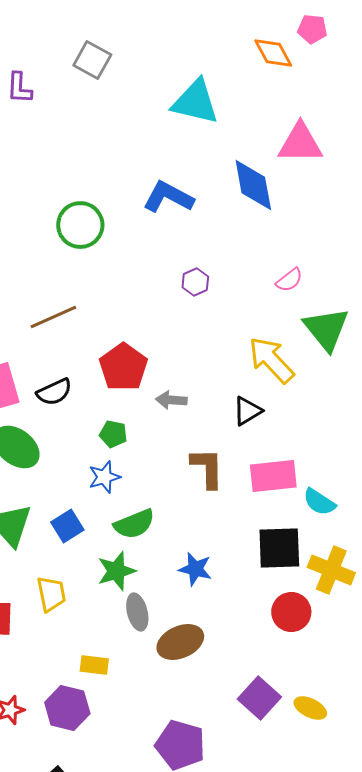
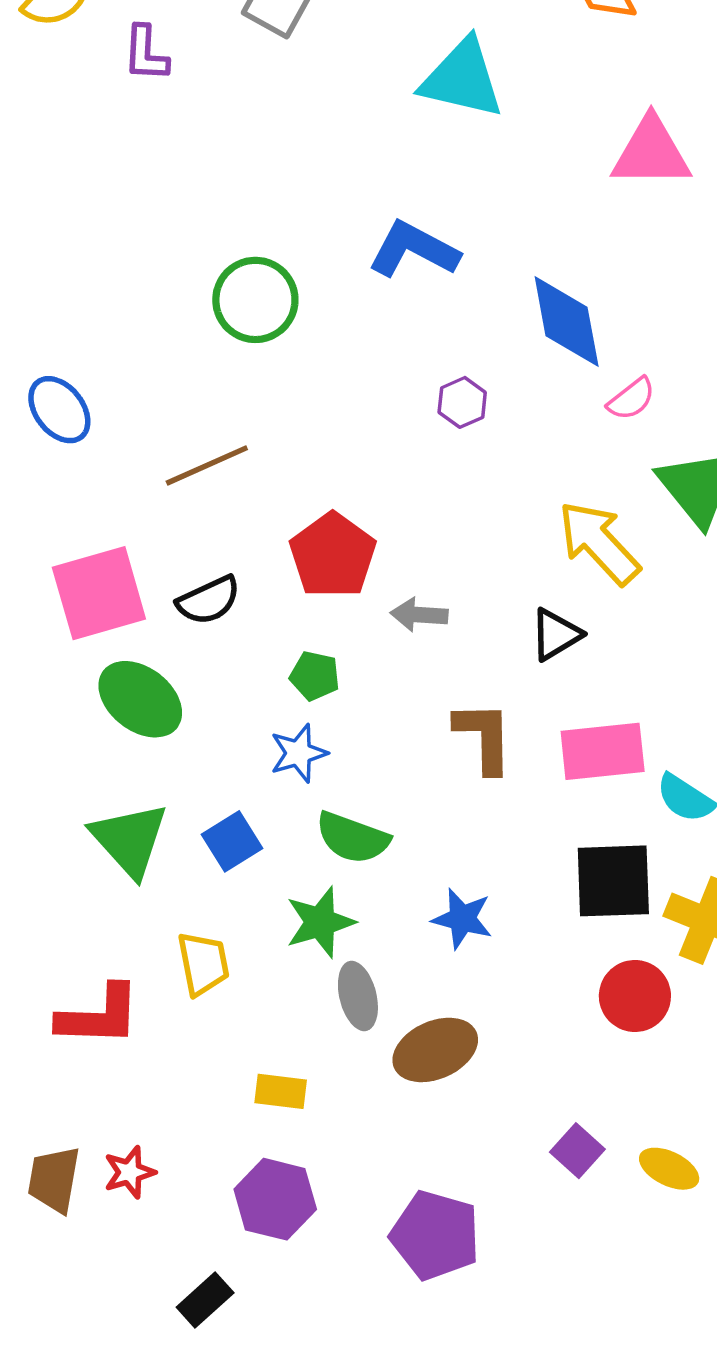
blue diamond: (253, 185) -> (567, 322), moved
green semicircle: (134, 524) -> (353, 838), turned 42
purple square: (259, 698) -> (577, 1151), size x0.7
purple hexagon: (67, 708) -> (275, 1199), moved

